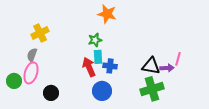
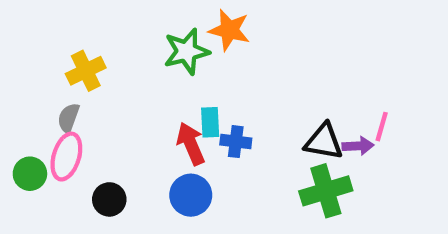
green star: (95, 40) -> (186, 51), moved, size x1.5
blue circle: (102, 91) -> (191, 195), moved

